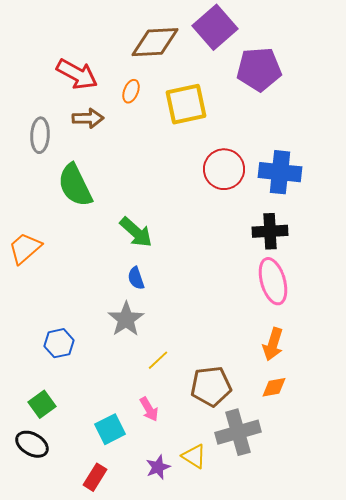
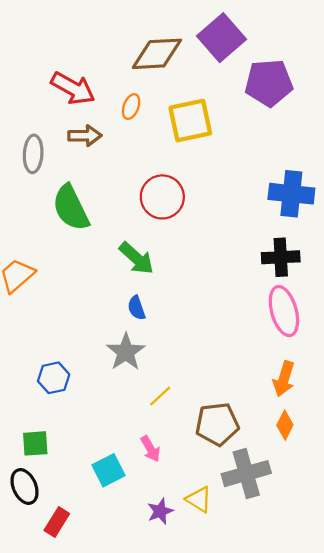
red circle: (224, 169) -> (162, 197), moved
orange diamond: (274, 387) -> (285, 425), turned -52
green square: (42, 404) -> (35, 443), turned 32
black ellipse: (32, 444) -> (25, 486), turned 36
red rectangle: (95, 477) -> (57, 522), moved

